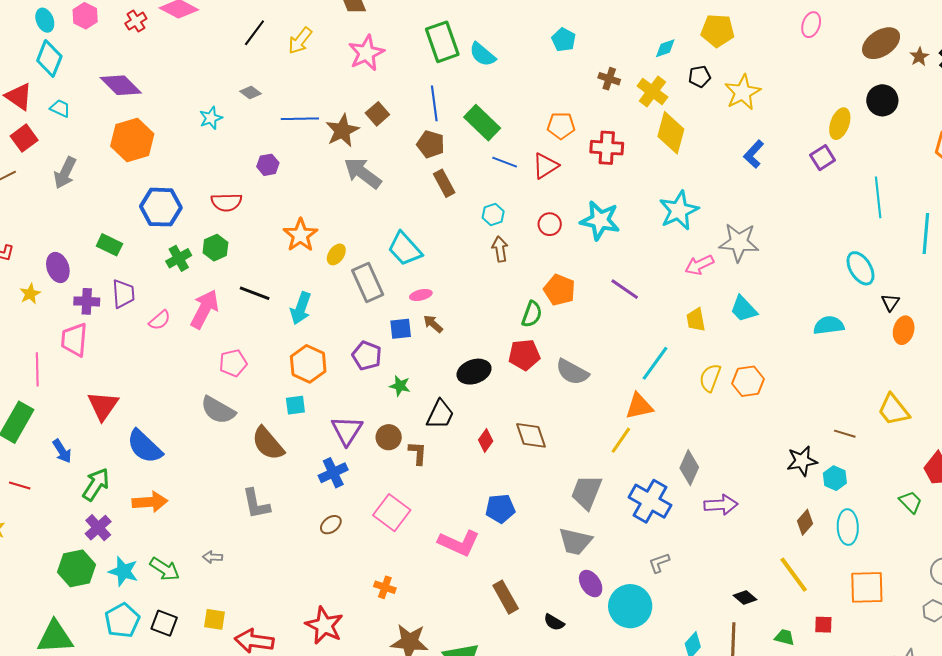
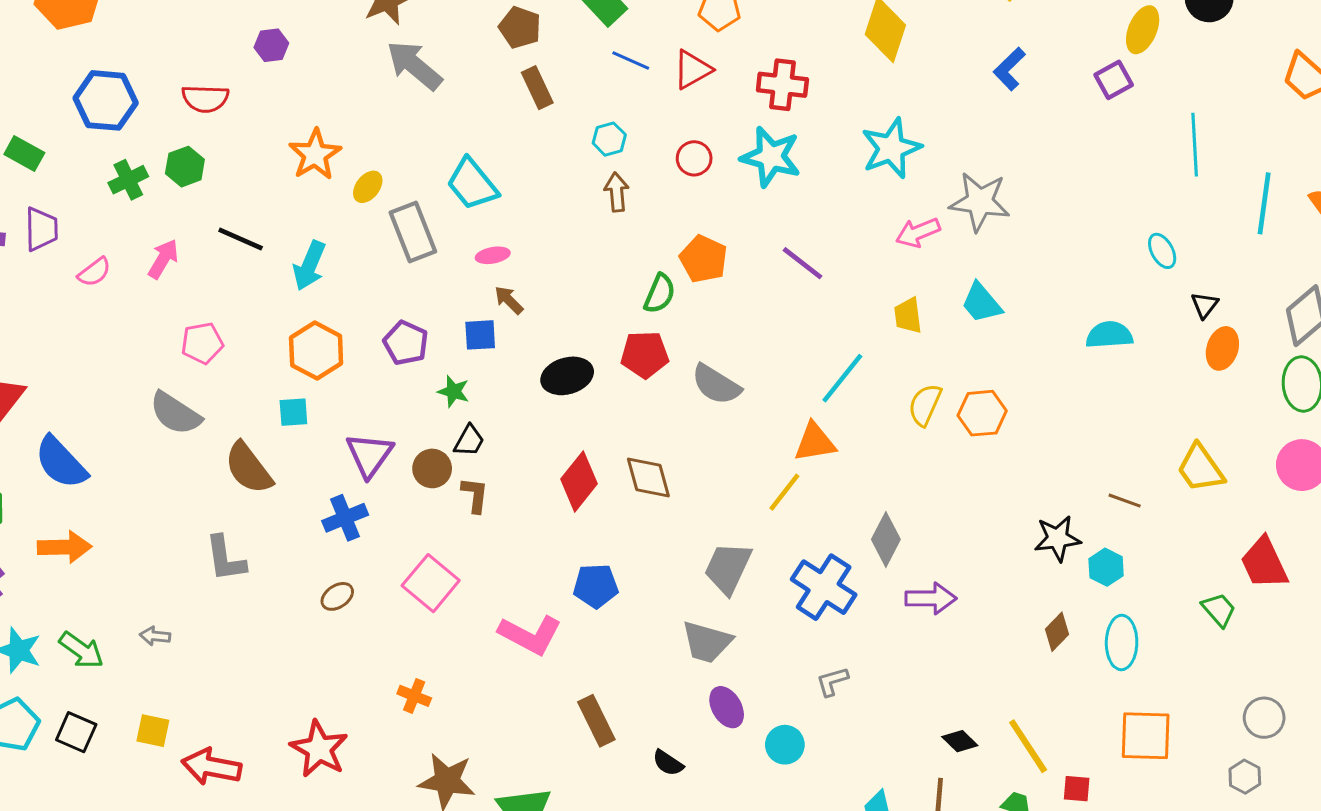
red cross: (607, 148) -> (782, 85), moved
cyan ellipse: (860, 268) -> (1162, 251), size x0.7
pink arrow: (204, 309) -> (163, 259), size x0.7
blue square: (401, 329) -> (480, 335), moved
black trapezoid: (440, 414) -> (469, 441), moved, size x0.7
red diamond: (486, 440) -> (579, 481), size x1.6
yellow line: (794, 575) -> (1028, 746), moved
cyan circle: (630, 606) -> (785, 745), size x0.6

